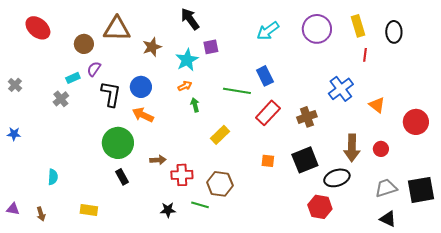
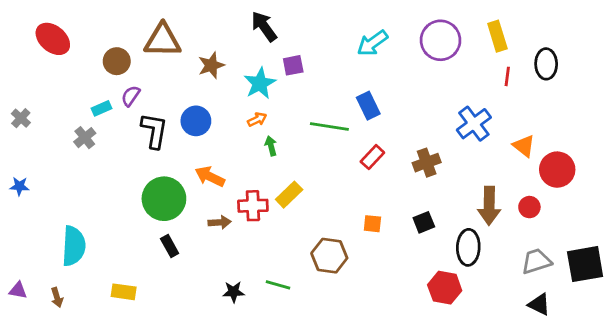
black ellipse: (394, 32) -> (546, 64), moved
red rectangle: (268, 113) -> (372, 157), size x0.7
orange arrow: (143, 115) -> (210, 176), moved
red circle: (416, 122) -> (557, 170), moved
yellow rectangle: (220, 135) -> (289, 195), moved
black square: (305, 160) -> (424, 222), size x0.6
red cross: (182, 175) -> (253, 206), moved
cyan semicircle: (53, 177) -> (74, 246), size x1.8
black ellipse: (337, 178) -> (468, 247), turned -70
brown hexagon: (220, 184) -> (329, 256), moved

